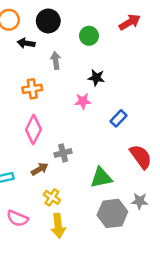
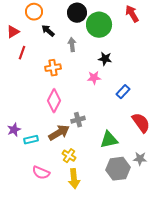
black circle: (48, 21) -> (77, 13), moved
red arrow: (130, 22) -> (132, 14), turned -90
green circle: (89, 36) -> (99, 25), size x1.6
black arrow: (26, 43) -> (48, 31), turned 32
brown arrow: (40, 169) -> (59, 133), size x1.5

